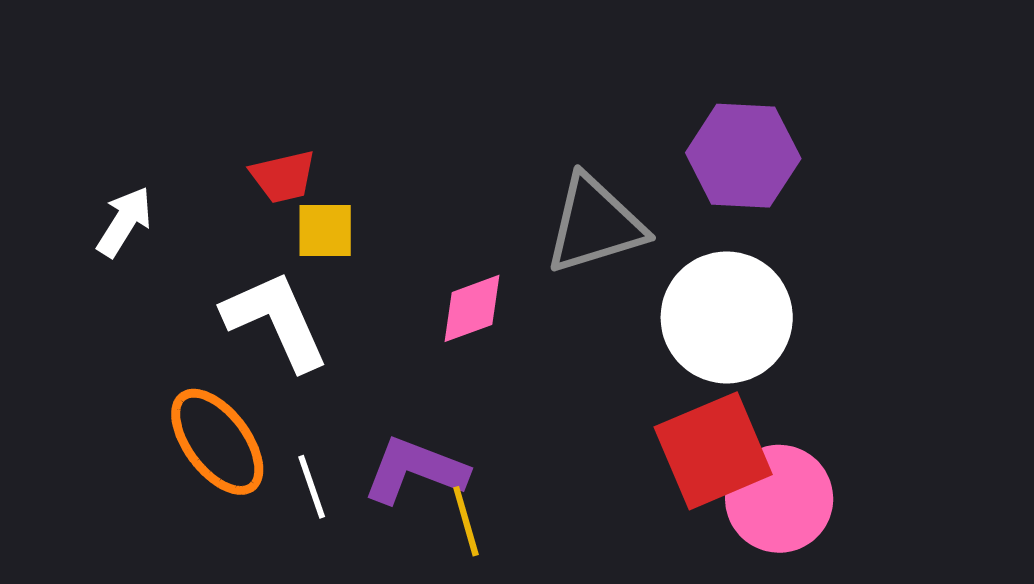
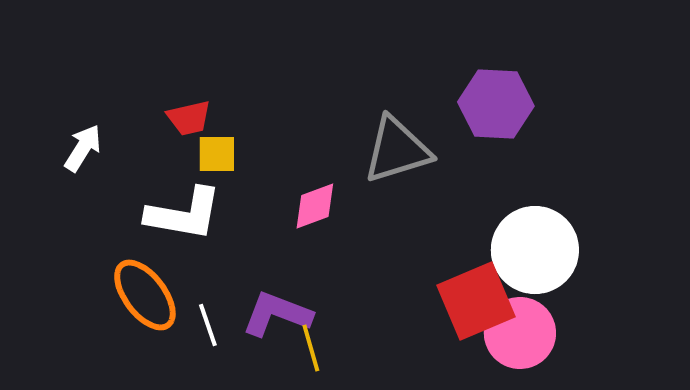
white circle: (727, 317) -> (535, 250), moved
white L-shape: (276, 320) -> (184, 214), turned 124

